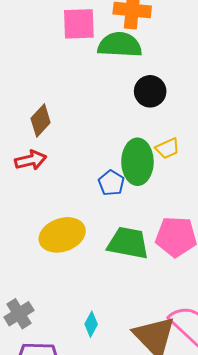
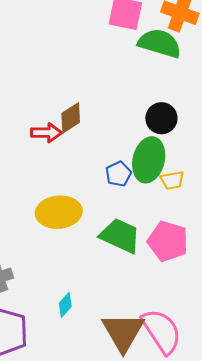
black circle: (150, 91) -> (161, 118), moved
brown diamond: (41, 120) -> (71, 118), moved
yellow trapezoid: (167, 148) -> (172, 180), moved

